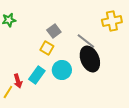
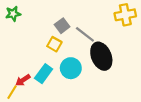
gray line: (86, 41) -> (85, 34), moved
red arrow: (18, 81) -> (23, 80), turned 72

